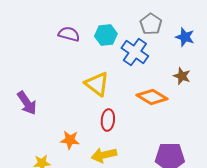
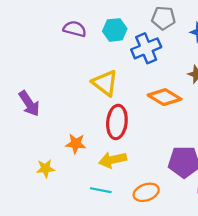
gray pentagon: (151, 24) -> (163, 18), turned -30
blue cross: (135, 52) -> (146, 48), turned 32
red ellipse: (108, 120) -> (117, 122), size x1.4

